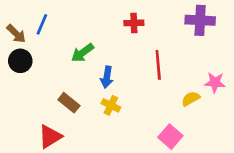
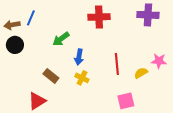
red cross: (134, 23) -> (99, 17), size x1.5
brown arrow: (16, 34) -> (12, 25), turned 126
red line: (158, 65) -> (117, 64), moved
pink square: (170, 137) -> (126, 101), turned 36

